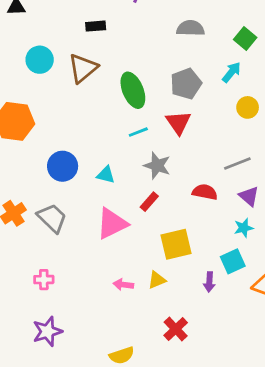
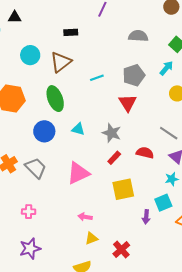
green ellipse: (133, 90) -> (55, 99), moved
cyan line: (138, 132) -> (97, 78), moved
gray line: (237, 163) -> (169, 133), turned 54
cyan triangle: (106, 175) -> (78, 129), moved
red rectangle: (149, 202) -> (114, 158), moved
yellow triangle: (157, 280) -> (91, 238), moved

